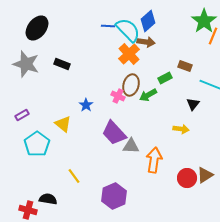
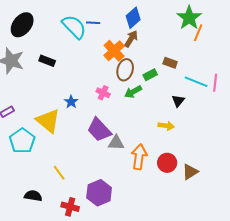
cyan semicircle: (128, 30) -> (74, 27), moved
brown arrow: (146, 42) -> (131, 39), turned -66
brown ellipse: (131, 85) -> (125, 70), moved
yellow triangle: (63, 124) -> (48, 121), size x1.5
red circle: (187, 178) -> (167, 163), moved
red cross: (28, 210) -> (70, 207), moved

